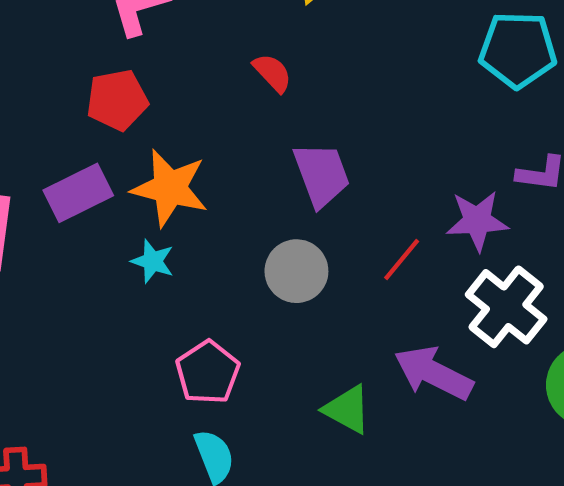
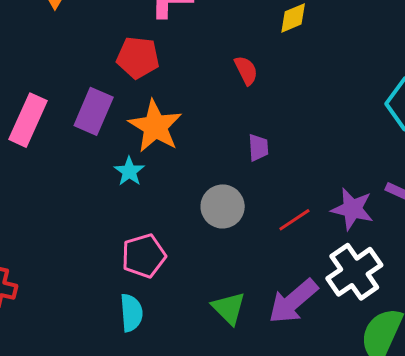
purple trapezoid: (322, 175) -> (258, 148), size x0.6
purple rectangle: (78, 193) -> (94, 111), turned -57
purple arrow: (434, 373) -> (293, 301), turned -84

